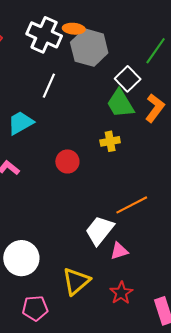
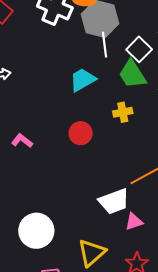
white line: (49, 86) -> (104, 45), moved, turned -30
cyan trapezoid: (20, 123) -> (83, 80), moved
white trapezoid: (100, 230) -> (114, 201), turned -148

